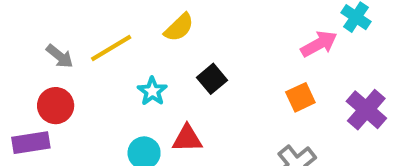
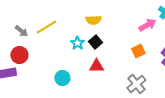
yellow semicircle: (179, 27) -> (93, 20), moved, turned 42
cyan star: (152, 91) -> (77, 43), moved
red triangle: (187, 139) -> (96, 66), moved

